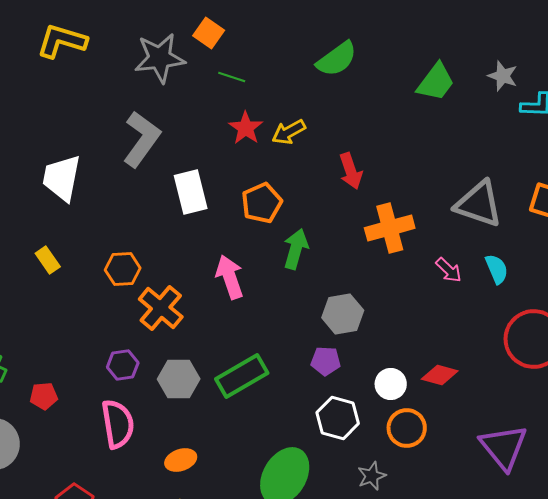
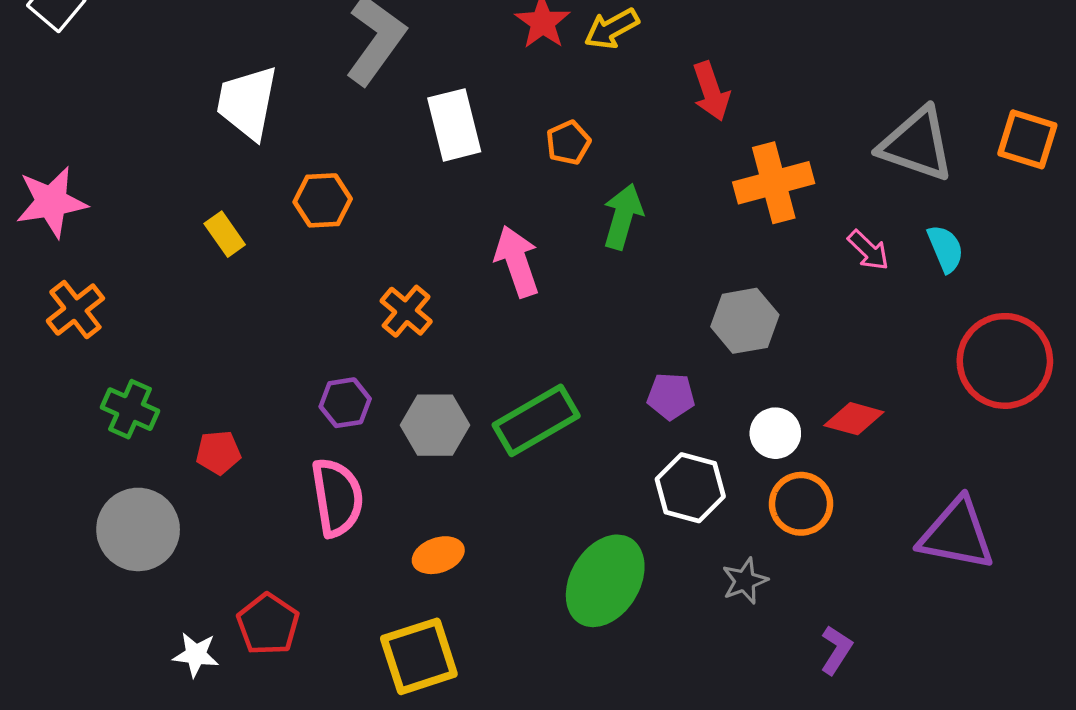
orange pentagon: (262, 203) -> (568, 143), size x0.7
orange hexagon: (123, 269) -> (323, 200), moved
orange cross: (161, 308) -> (406, 311), size x0.7
gray hexagon: (343, 314) -> (745, 321), moved
purple triangle: (504, 447) -> (957, 534), turned -40

